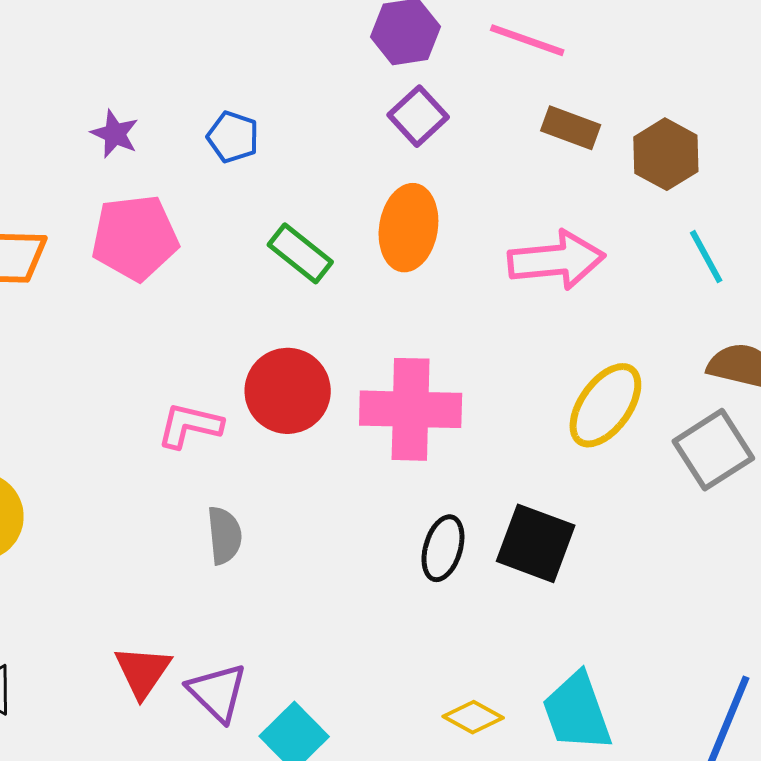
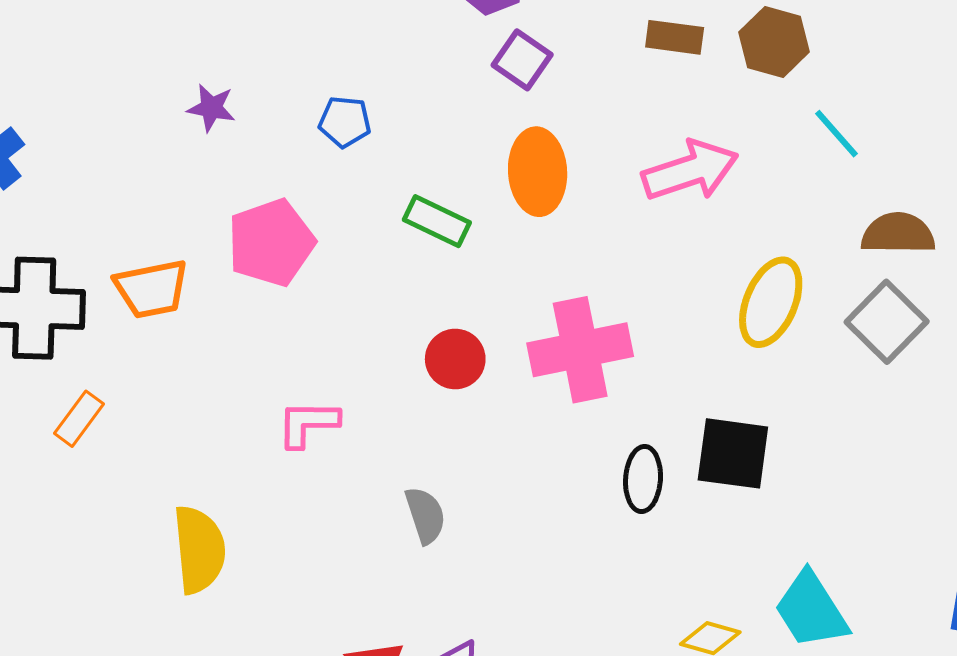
purple star: (115, 134) -> (211, 108), moved
red circle: (288, 391) -> (455, 359), size x0.7
pink L-shape: (190, 425) -> (308, 424), moved

